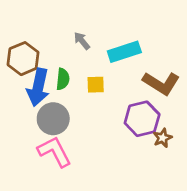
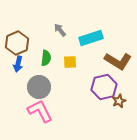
blue arrow: (38, 87) -> (18, 64), moved, size x0.6

